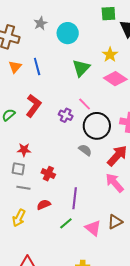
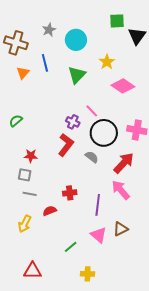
yellow star: (110, 55) -> (107, 62), moved
blue line: (37, 67) -> (45, 63), moved
green triangle: (81, 68) -> (77, 75), moved
red L-shape: (33, 106) -> (66, 145), moved
red cross: (48, 174) -> (70, 193), moved, turned -32
purple line: (75, 198) -> (98, 205), moved
green line: (66, 223) -> (71, 247), moved

